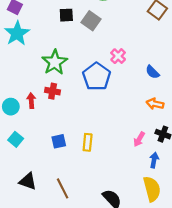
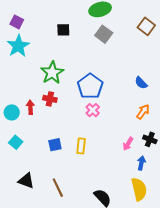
gray square: (91, 21) -> (104, 34), moved
pink cross: (118, 56) -> (93, 110), moved
orange arrow: (155, 104) -> (143, 112), turned 112

